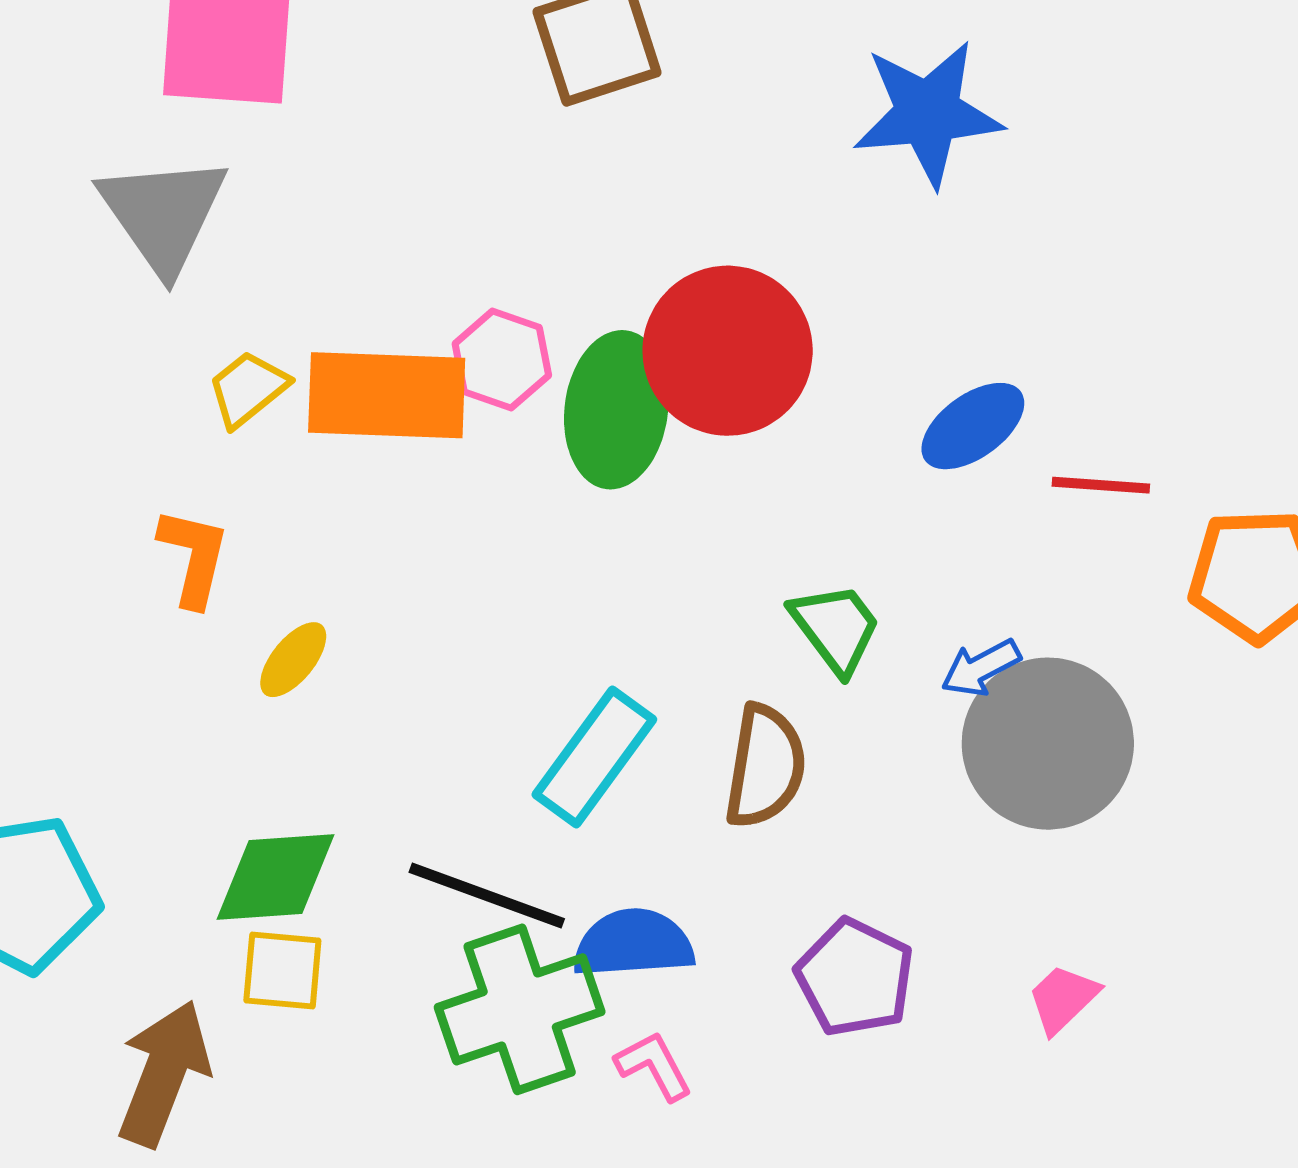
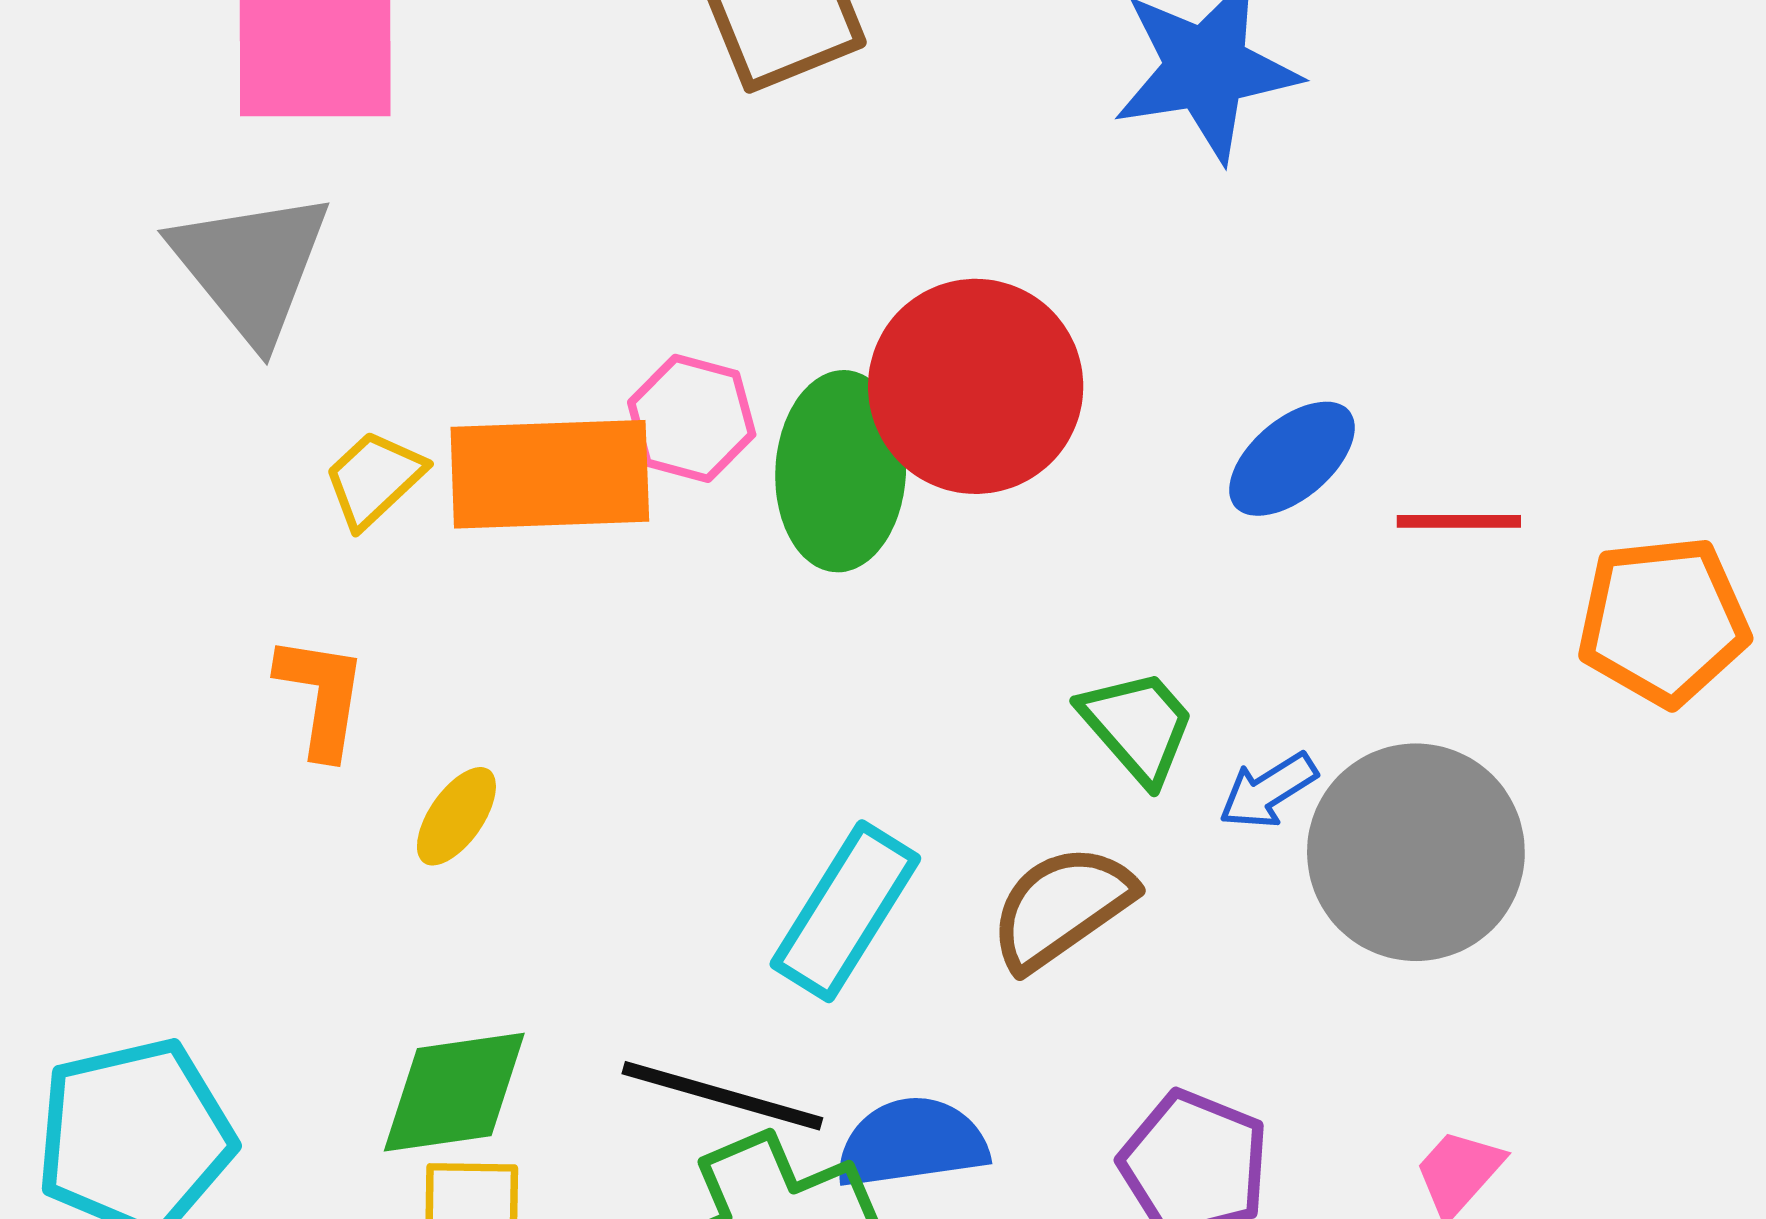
blue arrow: (981, 668) -> (1268, 791), moved
brown semicircle: (765, 766) -> (1062, 907), turned -130

